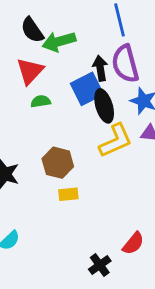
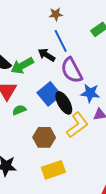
black arrow: (100, 68) -> (47, 55), moved, turned -36
brown hexagon: (58, 163) -> (44, 137), moved
yellow rectangle: (68, 194) -> (53, 170), size x1.6

